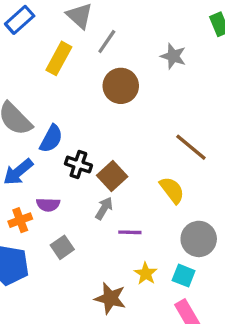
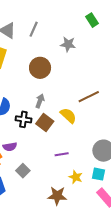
gray line: (107, 42) -> (34, 29), moved
brown line: (191, 147) -> (89, 97), turned -55
yellow semicircle: (172, 190) -> (68, 115), moved
gray arrow: (104, 208) -> (40, 101), moved

